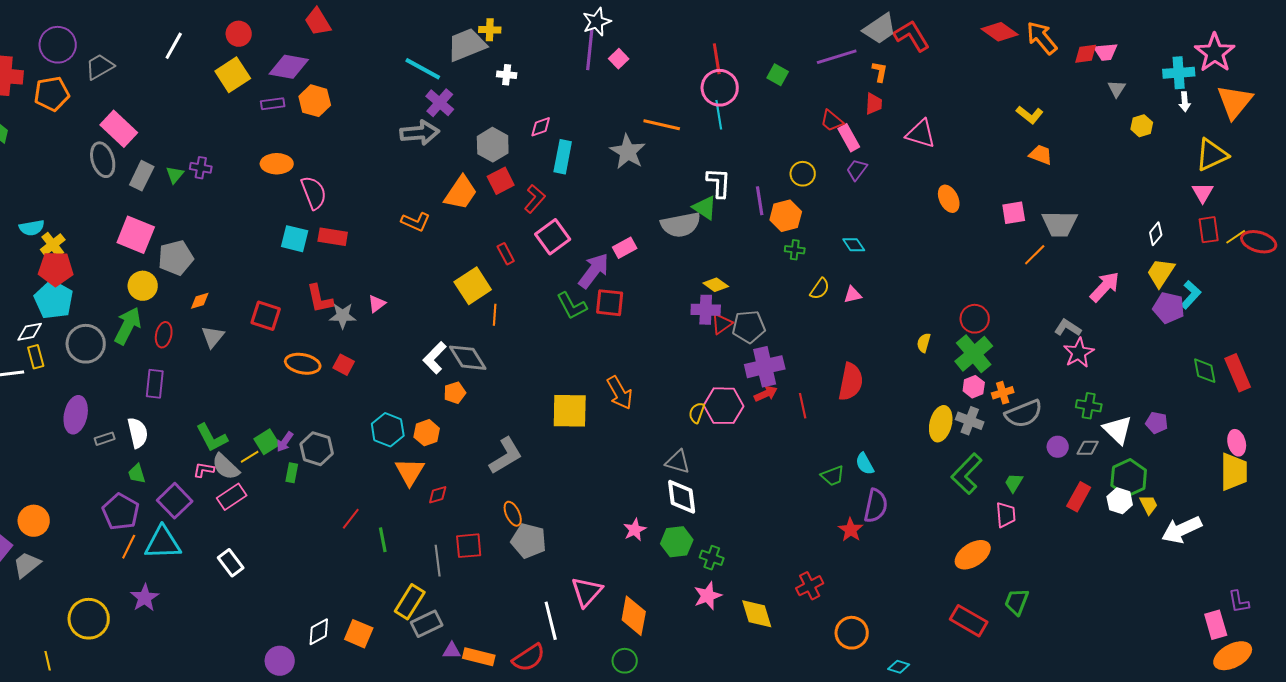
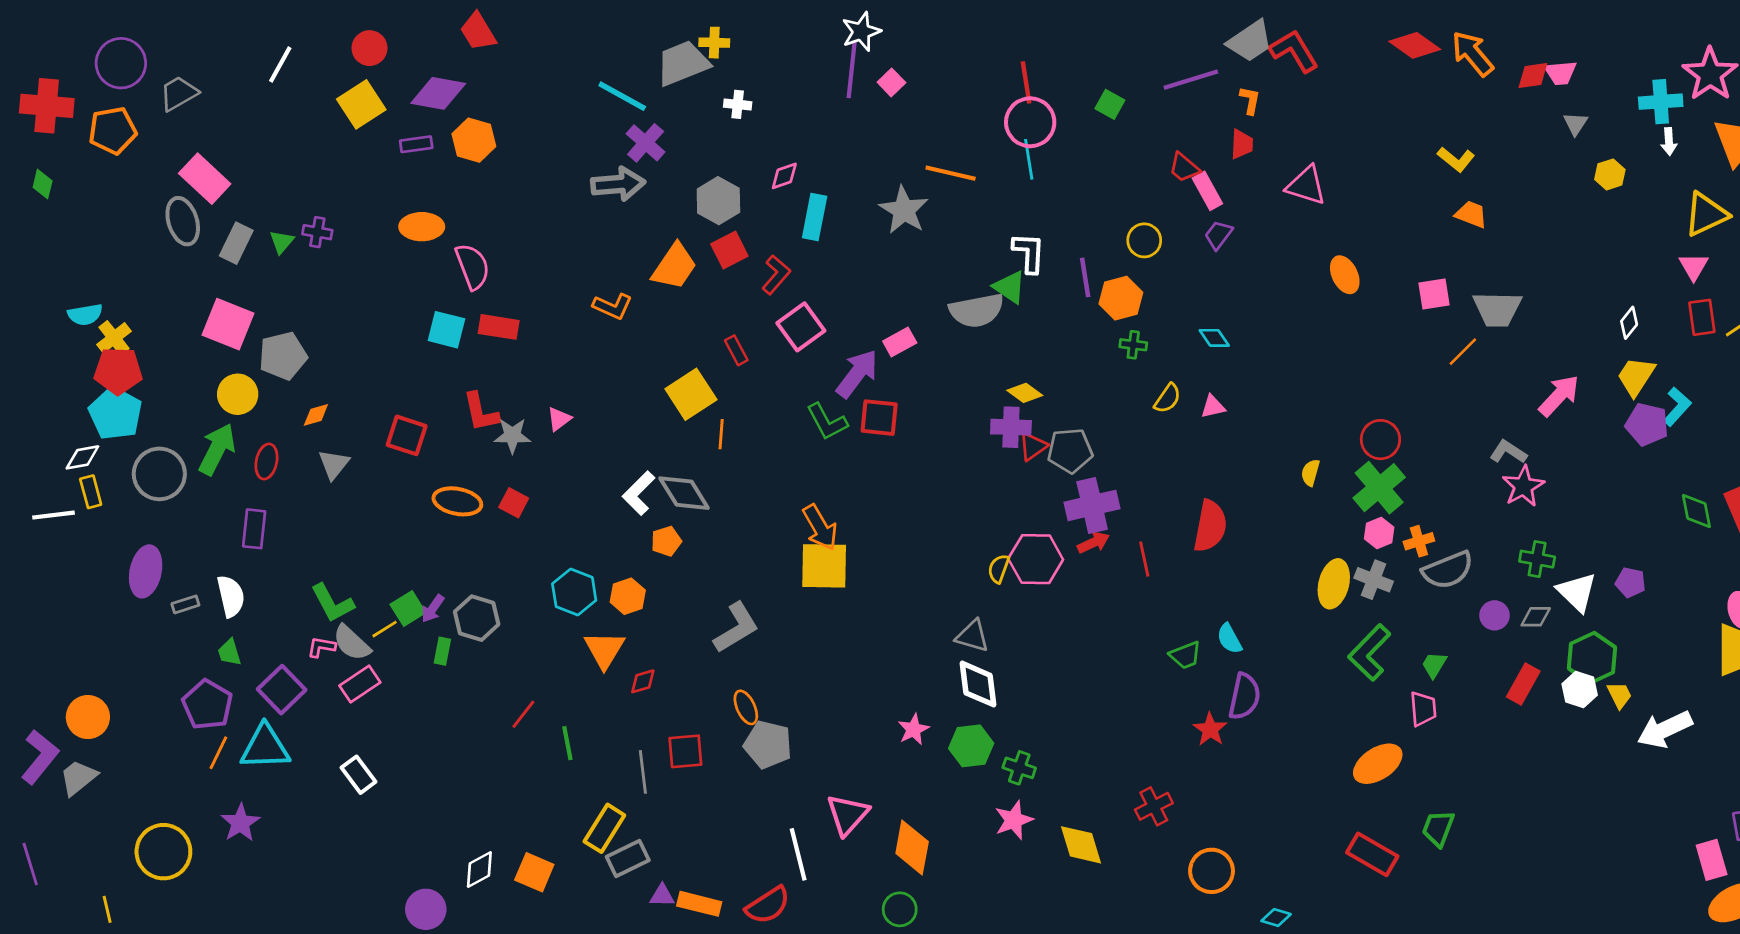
orange arrow: (620, 393) -> (820, 527), moved

